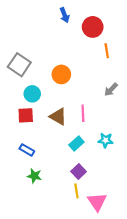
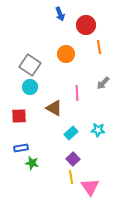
gray square: (19, 65) -> (30, 65), moved
orange circle: (61, 74) -> (66, 54), moved
pink line: (83, 113) -> (77, 93), moved
red square: (26, 115) -> (19, 116), moved
blue rectangle: (27, 150) -> (21, 148), moved, turned -40

